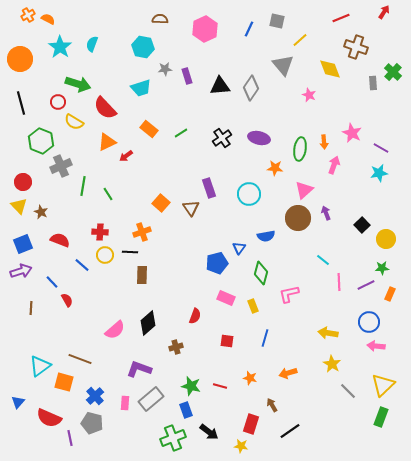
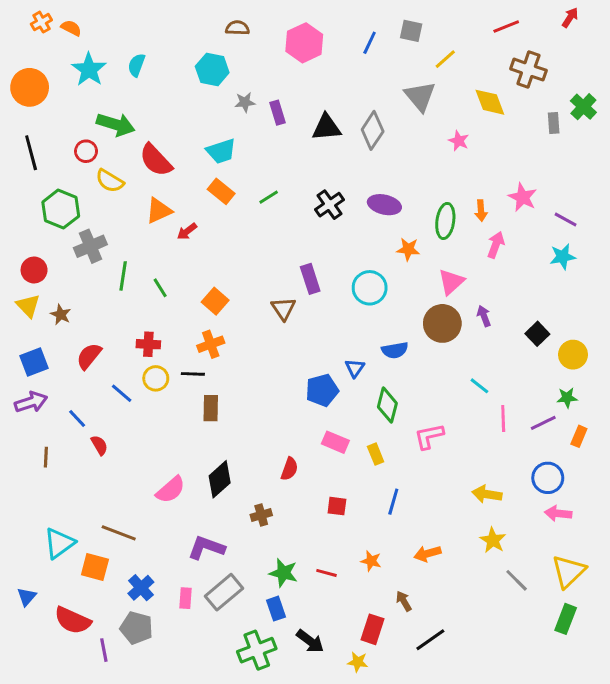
cyan trapezoid: (141, 88) -> (221, 151), moved
orange square: (161, 203) -> (215, 301), moved
red semicircle: (60, 240) -> (89, 356), turned -72

